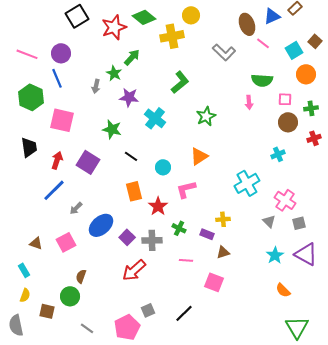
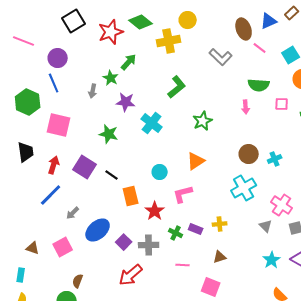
pink line: (27, 54) -> (24, 41), moved
brown circle: (288, 122) -> (249, 154), moved
black line: (131, 156) -> (112, 175), moved
purple rectangle: (207, 234) -> (196, 229), moved
cyan rectangle: (24, 270) -> (21, 275), turned 40

